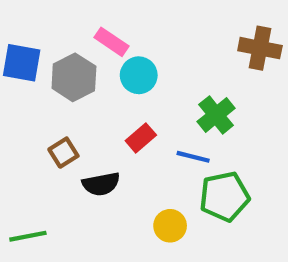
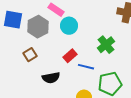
brown square: (63, 153) -> (30, 55), moved
blue line: (193, 157) -> (86, 67), moved

